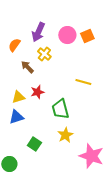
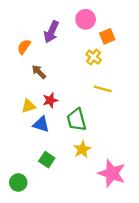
pink circle: (67, 35) -> (86, 19), moved
yellow cross: (44, 54) -> (94, 57), moved
blue triangle: (16, 117) -> (41, 124), moved, turned 35

